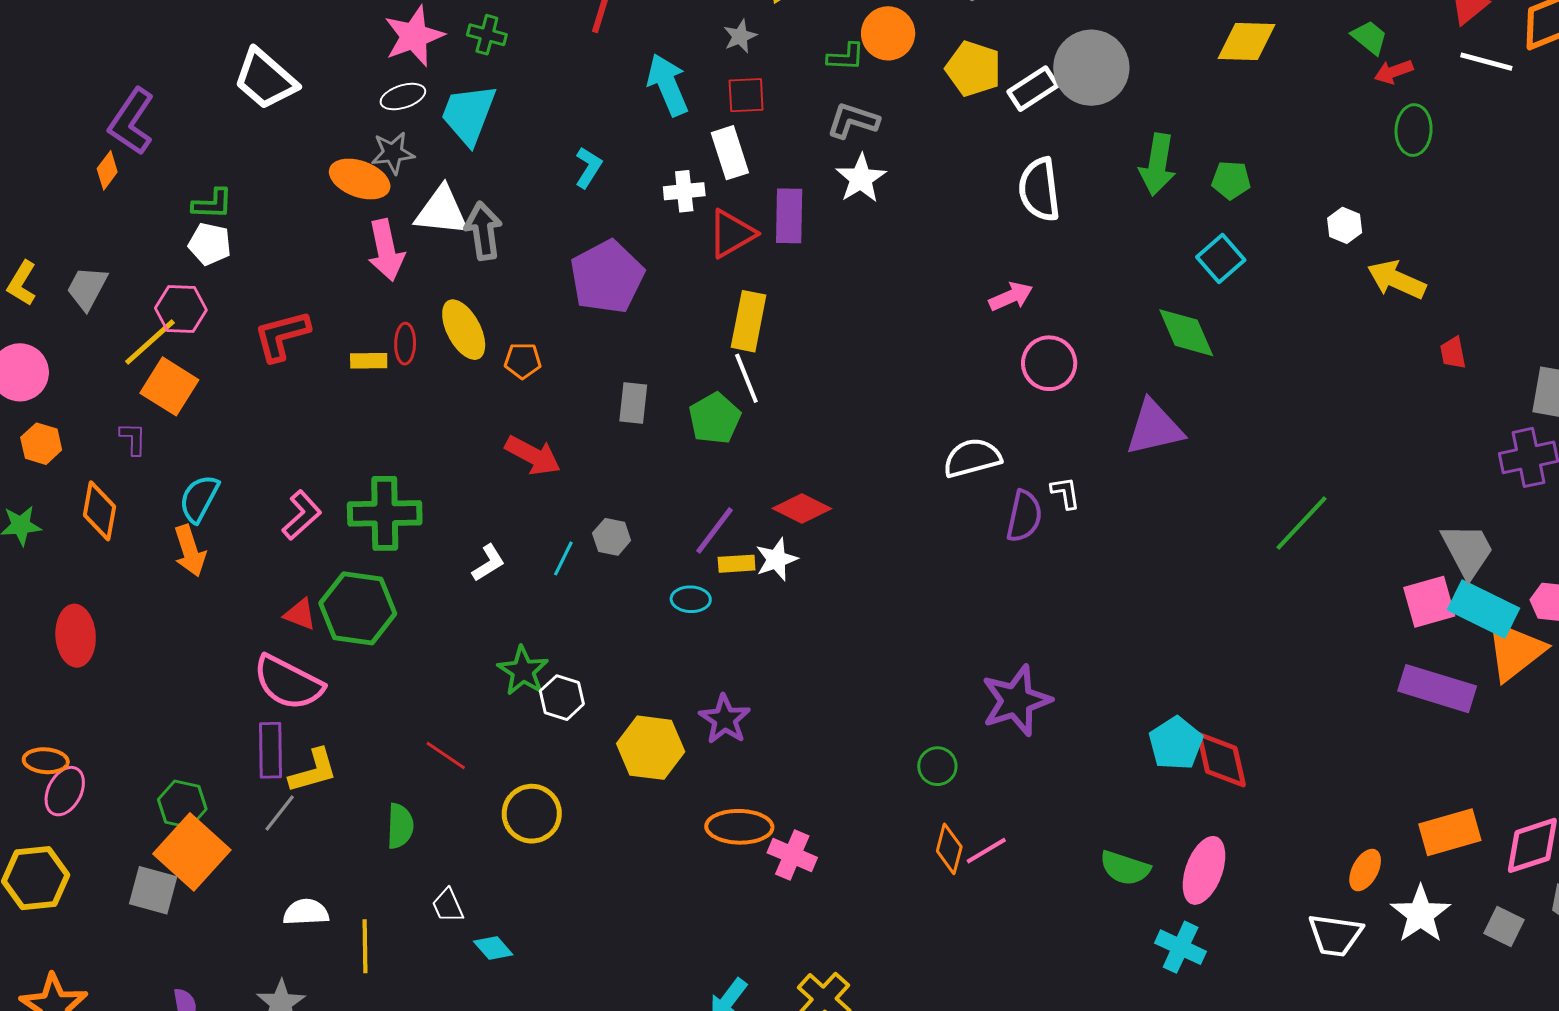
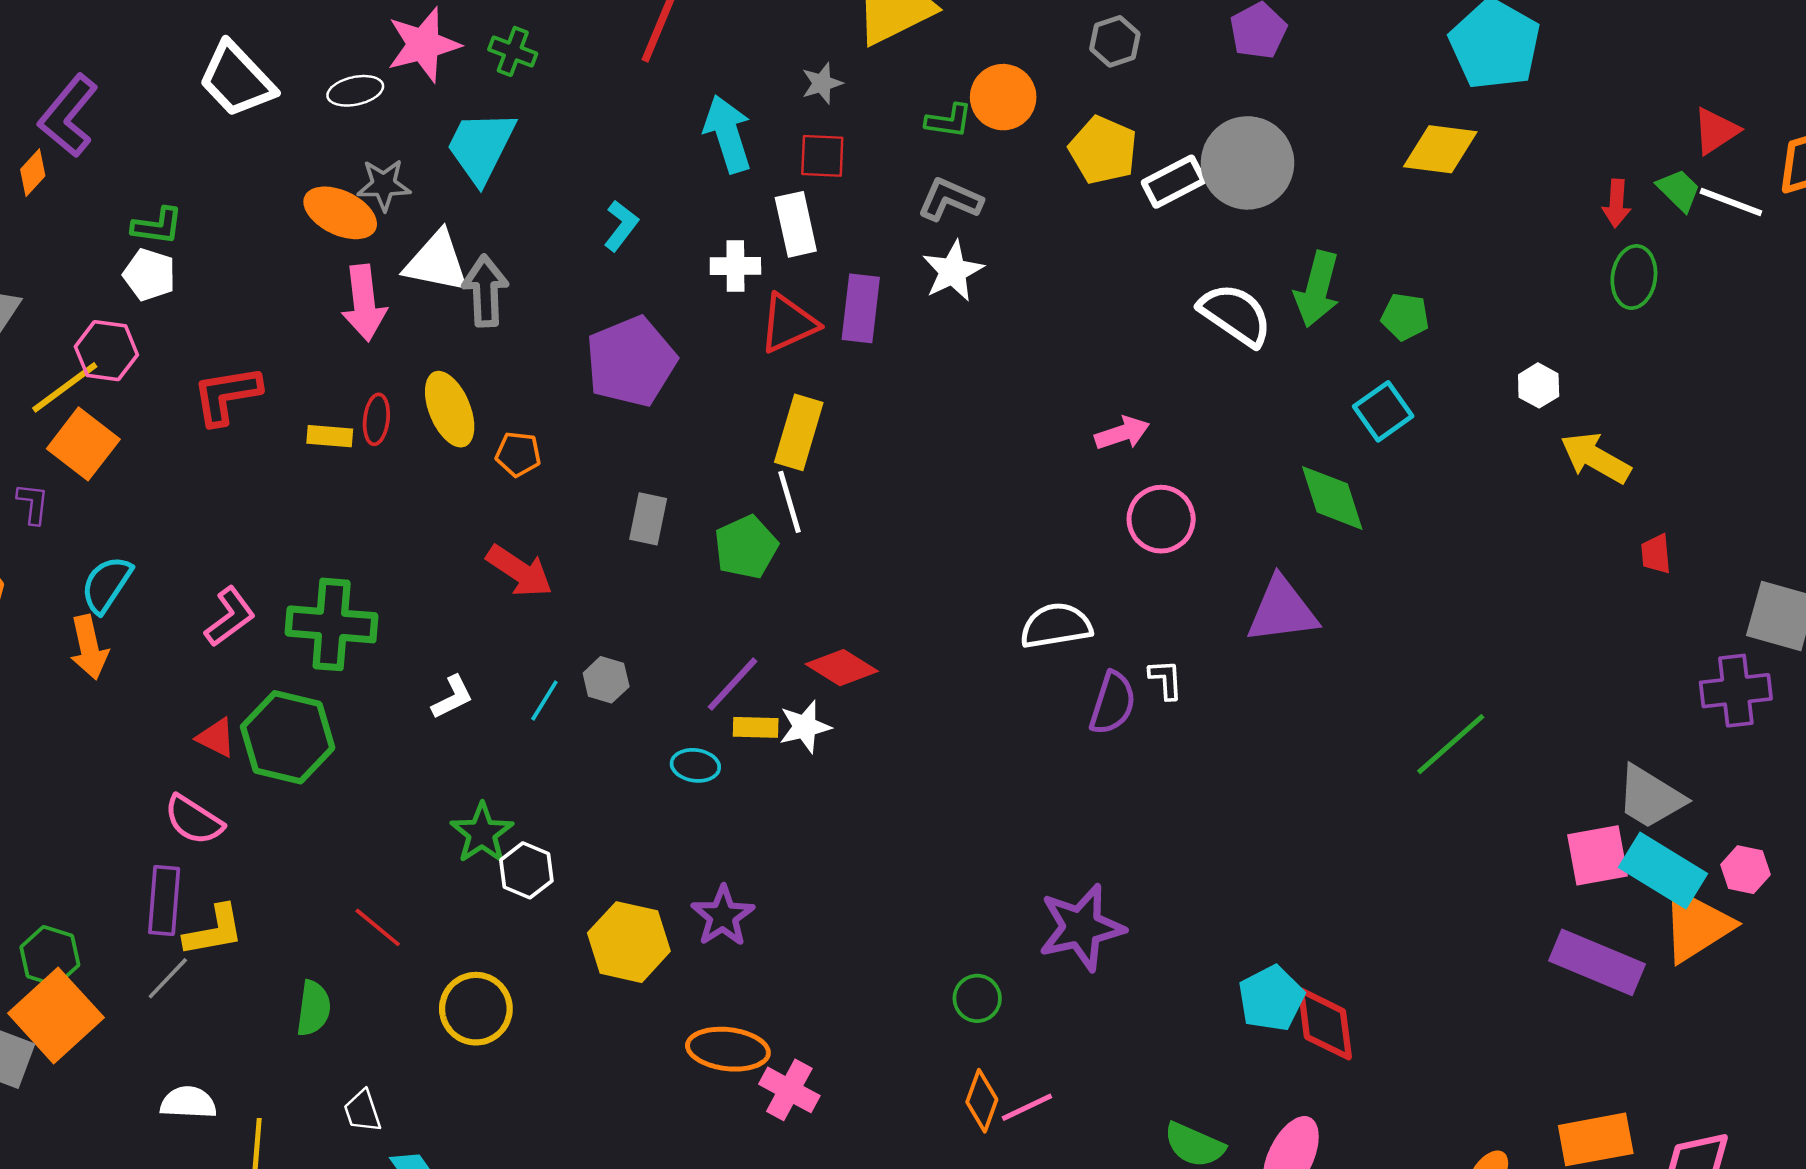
green trapezoid: (1369, 37) -> (1679, 190), moved
red arrow: (1394, 72) -> (1616, 203), turned -72
white ellipse: (403, 97) -> (355, 91), moved
white semicircle: (1039, 189) -> (1235, 315), moved, turned 126
gray trapezoid: (1468, 550) -> (1650, 797), turned 144
pink semicircle: (288, 683) -> (194, 820), size x0.7

